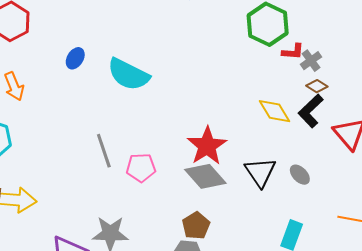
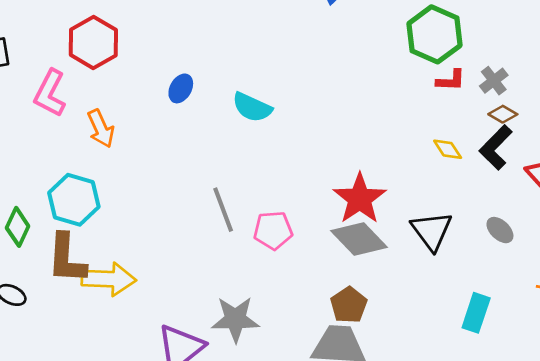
red L-shape: (293, 52) -> (451, 80), moved
cyan semicircle: (128, 74) -> (252, 107), size x0.7
yellow diamond: (274, 111) -> (448, 149), size x0.7
gray ellipse: (300, 175) -> (500, 230), moved

